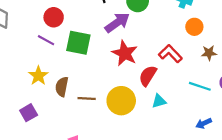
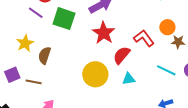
orange circle: (194, 27) -> (167, 27), moved
brown line: (87, 98) -> (34, 82), moved

